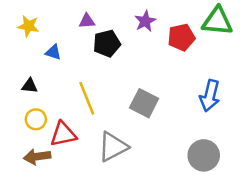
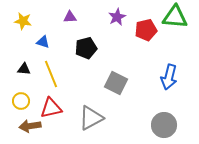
black pentagon: (107, 44) -> (86, 48), moved
yellow line: (87, 98) -> (51, 74), moved
yellow circle: (36, 119) -> (21, 101), moved

